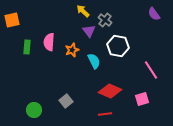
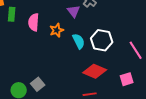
white hexagon: (118, 46) -> (102, 40), moved
green rectangle: (27, 47) -> (12, 14), moved
gray square: (66, 101) -> (38, 84), moved

